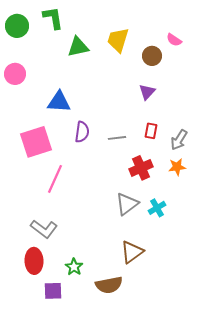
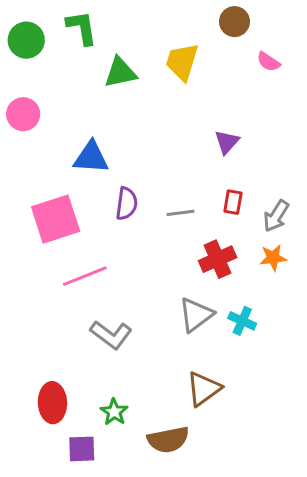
brown circle: (152, 56) -> (234, 22), moved
pink line: (55, 179) -> (85, 276), turned 44
cyan cross: (157, 208) -> (242, 321), turned -36
gray L-shape: (44, 229) -> (111, 335), moved

